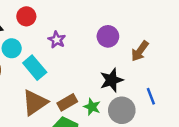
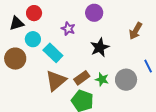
red circle: (26, 16) -> (34, 13), moved
purple circle: (108, 36) -> (94, 13), moved
black star: (112, 80) -> (100, 47), moved

